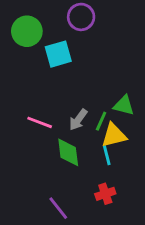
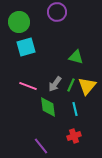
cyan square: (58, 54) -> (26, 47), moved
green triangle: (124, 105) -> (76, 57), moved
yellow triangle: (114, 135) -> (87, 86), moved, turned -36

